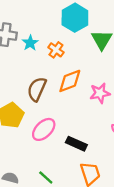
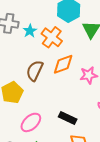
orange cross: (56, 50) -> (52, 37), size x1.5
pink ellipse: (44, 129) -> (31, 122), moved

